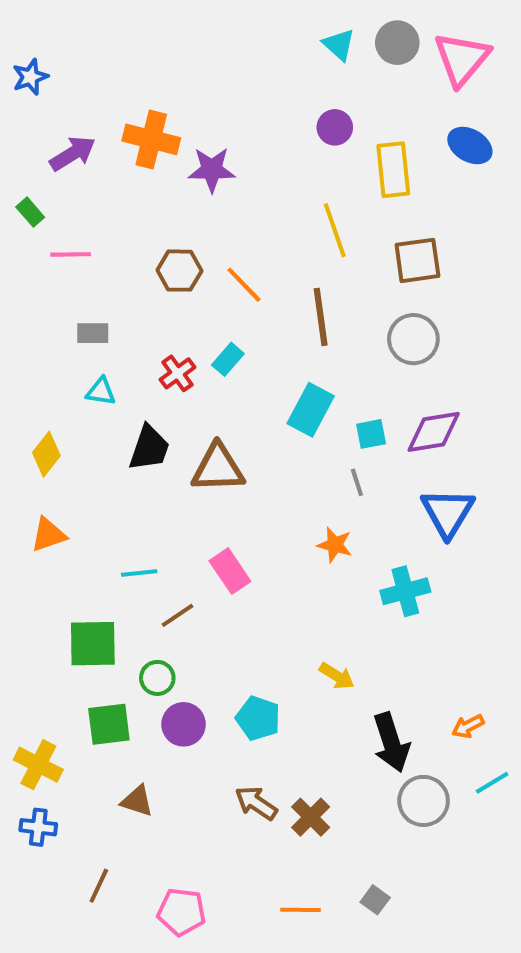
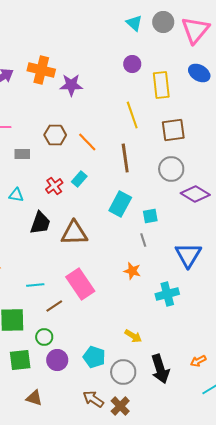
gray rectangle: (93, 333) -> (22, 154), moved
purple diamond: (434, 432) -> (195, 194), moved, turned 40
pink rectangle: (230, 571) -> (80, 284), size x1.4
gray circle: (424, 801) -> (123, 372), moved

